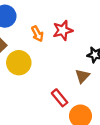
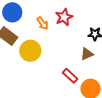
brown triangle: (82, 76) -> (87, 54), turned 32

